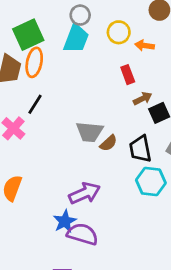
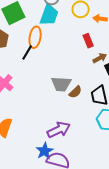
orange ellipse: (34, 62) -> (35, 37), moved
black line: (35, 104) -> (27, 53), moved

